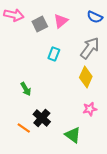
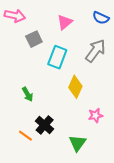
gray square: (40, 24) -> (34, 39), moved
cyan rectangle: (54, 54) -> (57, 57), size x1.5
yellow diamond: (86, 77) -> (75, 87), moved
green triangle: (73, 135) -> (77, 143), turned 30

